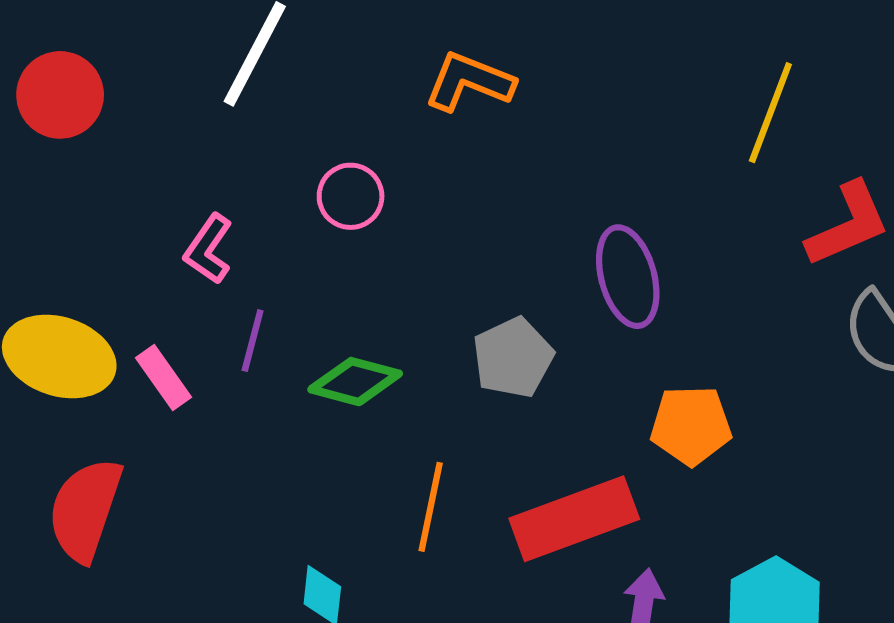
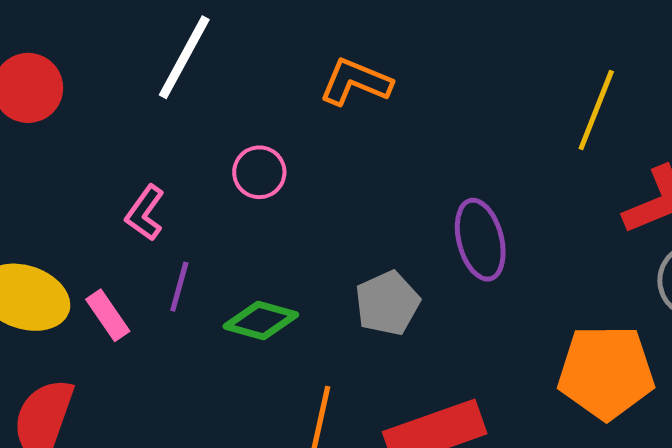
orange pentagon: (691, 425) -> (606, 372), moved, size x1.5

